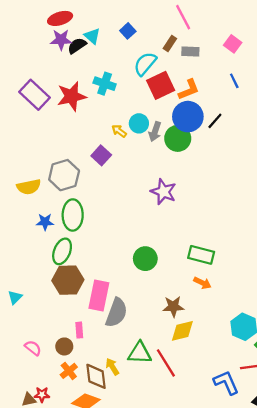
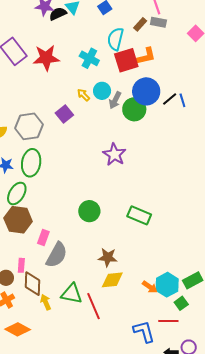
gray rectangle: (190, 52) -> (158, 22), moved
cyan semicircle: (145, 64) -> (116, 39), turned -35
blue line: (234, 81) -> (182, 100), moved
cyan cross: (105, 84) -> (89, 58), moved
orange L-shape: (189, 90) -> (146, 56), moved
orange arrow: (202, 283) -> (150, 287), moved
pink rectangle: (99, 296) -> (43, 237), size x0.6
brown diamond: (96, 376) -> (32, 284), moved

